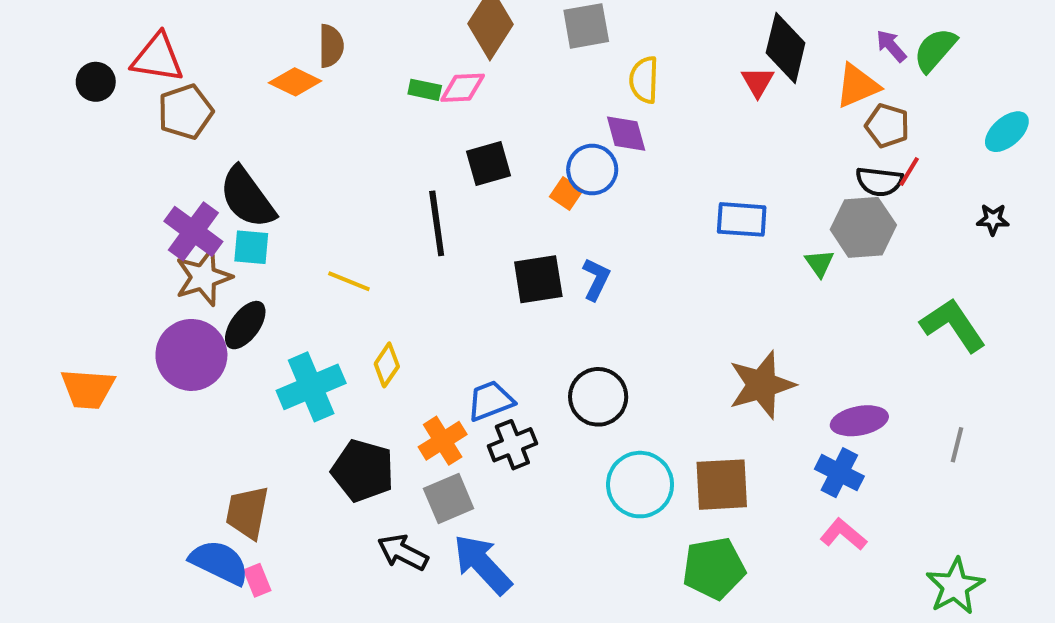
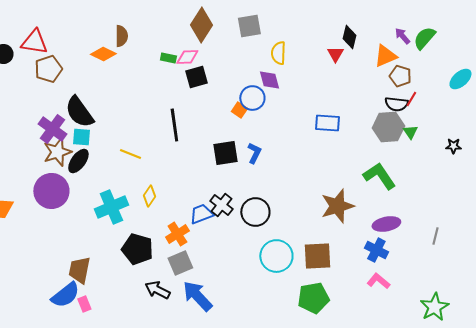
black diamond: (786, 48) -> (349, 37), size x0.7
black square: (488, 164) -> (196, 77), moved
black star: (993, 219) -> (453, 146), moved
green triangle: (819, 263) -> (410, 132), moved
black ellipse: (245, 325) -> (78, 161), moved
green L-shape: (953, 325) -> (379, 176), moved
black cross: (512, 445) -> (221, 205), moved, turned -30
blue semicircle: (219, 562) -> (65, 295), turned 116

